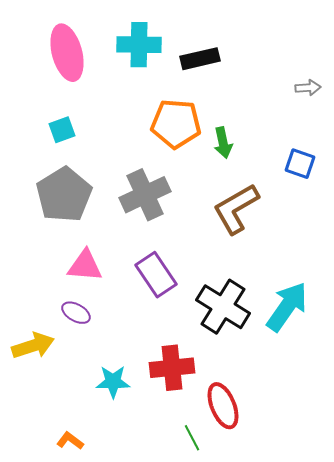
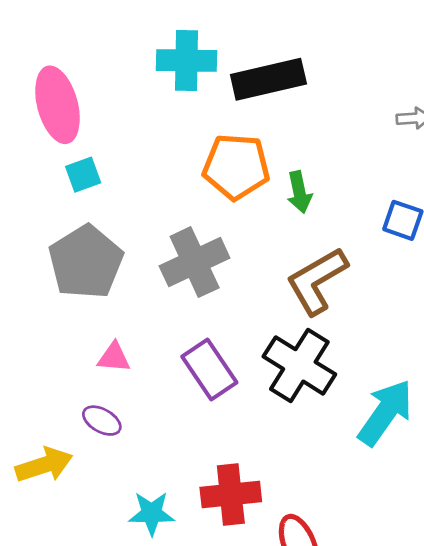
pink ellipse: (67, 53) -> (58, 105), moved
black rectangle: (200, 59) -> (268, 79), size x1.4
pink triangle: (85, 266) -> (114, 357), size x0.7
black cross: (223, 307) -> (299, 365), moved

